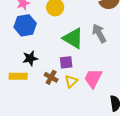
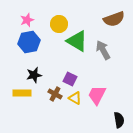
green triangle: (73, 38) -> (77, 41), moved
purple square: (66, 62) -> (70, 79), turned 32
yellow triangle: (71, 81) -> (75, 98), turned -48

